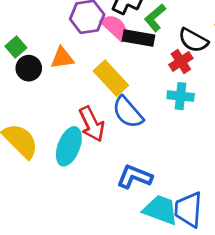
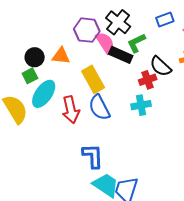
green square: (16, 47) -> (30, 76), moved
cyan cross: (181, 96) -> (141, 105), turned -30
cyan ellipse: (69, 146) -> (44, 94), moved
blue L-shape: (135, 177) -> (93, 156), turned 52

